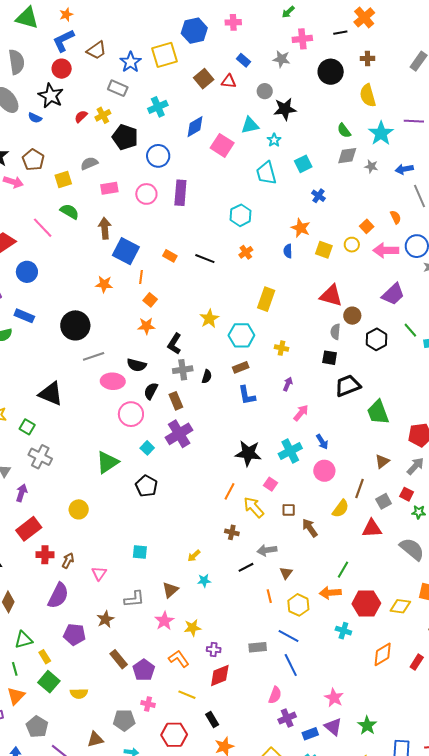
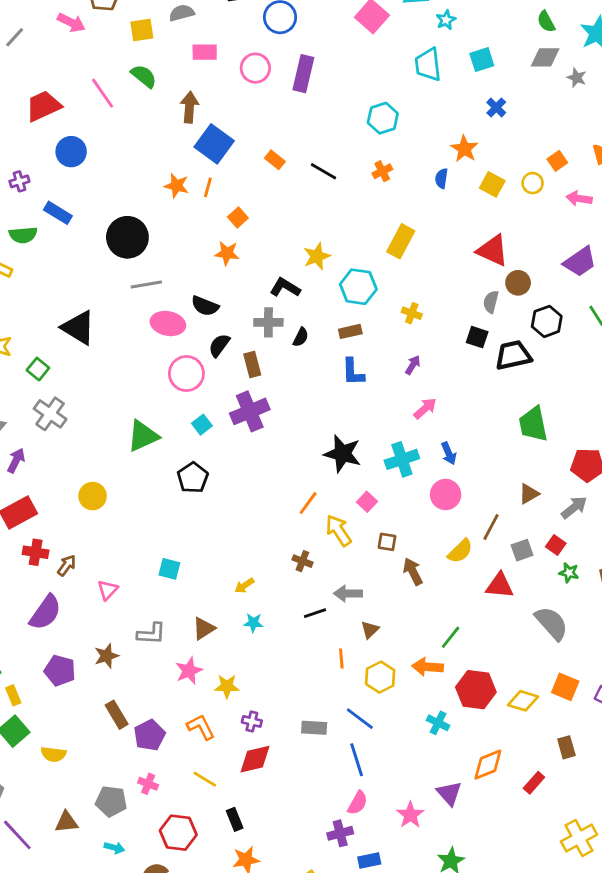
pink arrow: (386, 250) -> (579, 198), size x0.7
orange line: (141, 277) -> (208, 187), moved
black L-shape: (174, 344) -> (285, 288), moved, turned 80
black trapezoid: (348, 386) -> (513, 355), moved
pink semicircle: (275, 695) -> (358, 803), moved
purple triangle: (333, 727) -> (449, 793), moved

